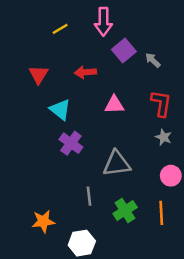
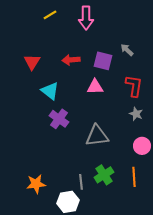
yellow line: (60, 29) -> (50, 15), moved
purple square: (124, 51) -> (103, 61), moved, turned -36
gray line: (89, 196) -> (81, 182), moved

